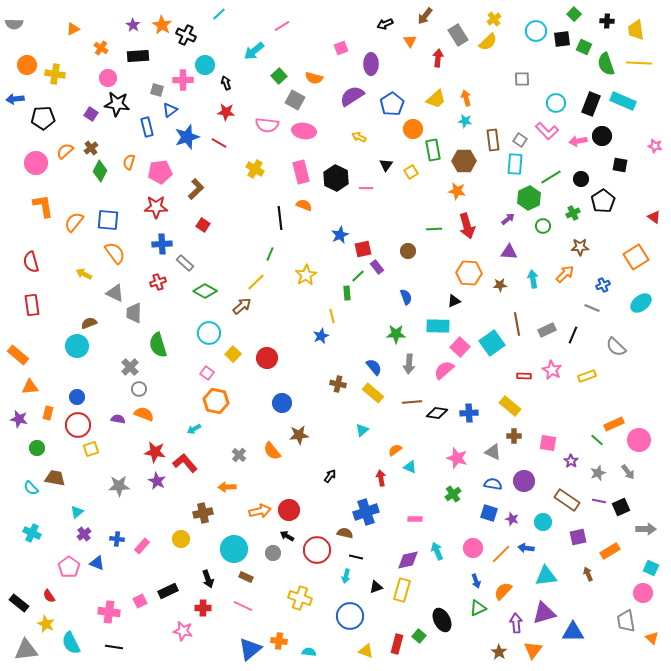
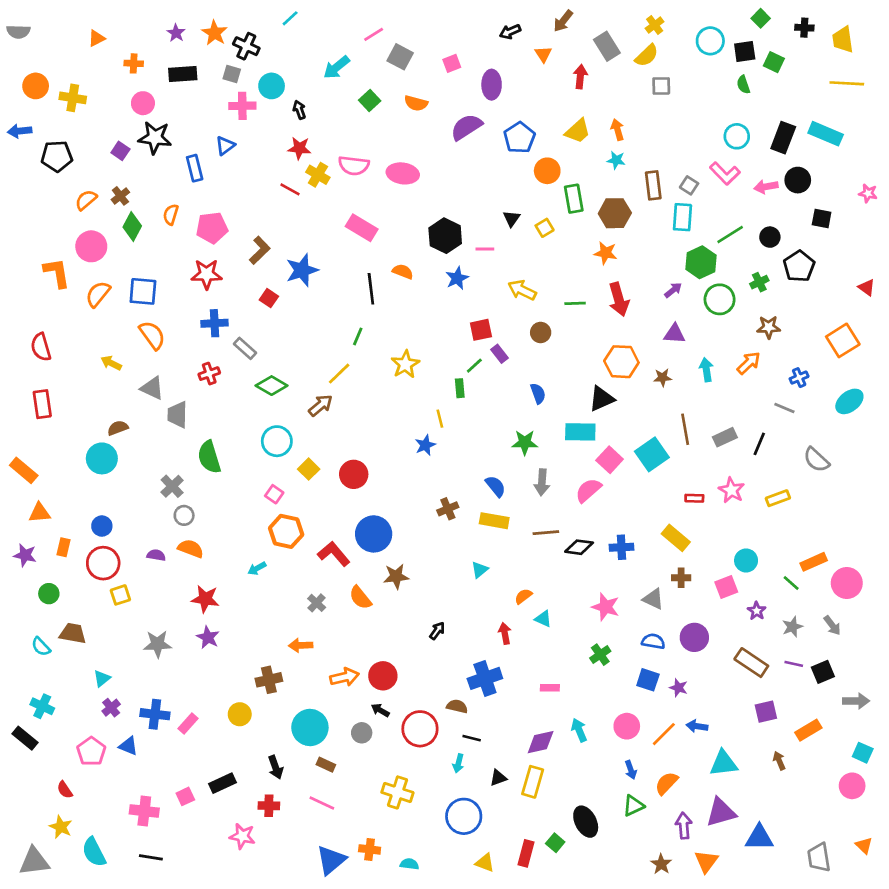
orange cross: (101, 48) -> (134, 63), turned -32
green semicircle: (606, 64) -> (743, 85), moved, size x0.6
gray square: (522, 79) -> (661, 86), moved
gray square: (157, 90) -> (232, 74), moved
gray square: (295, 100) -> (400, 57), moved
blue star: (187, 137) -> (302, 270), moved
yellow arrow: (359, 137) -> (522, 290), moved, size x1.5
pink circle: (36, 163) -> (91, 246), moved
yellow cross: (255, 169) -> (318, 175), moved
pink rectangle: (301, 172) -> (362, 228), moved, turned -45
green circle: (543, 226) -> (720, 299), size x1.5
blue star: (340, 235) -> (457, 278), moved
black triangle: (454, 301) -> (602, 399), size x1.5
brown cross: (338, 384) -> (448, 509), turned -35
yellow rectangle: (373, 393) -> (494, 521), turned -30
blue circle: (282, 403) -> (374, 534), size x1.4
pink square: (548, 443) -> (726, 587), turned -30
red L-shape: (185, 463) -> (334, 554), moved
cyan circle: (543, 522) -> (746, 560), moved
blue cross: (117, 539) -> (155, 714), size x1.5
black rectangle: (19, 603) -> (25, 738), moved
gray trapezoid: (626, 621) -> (819, 857), moved

